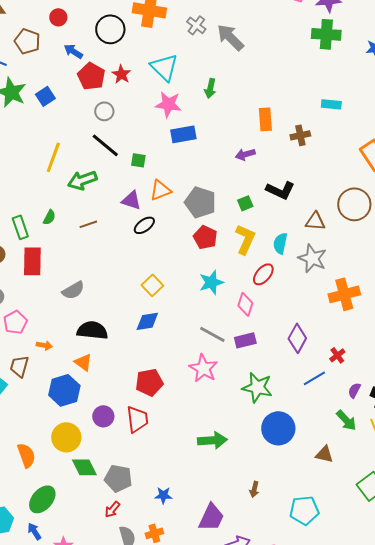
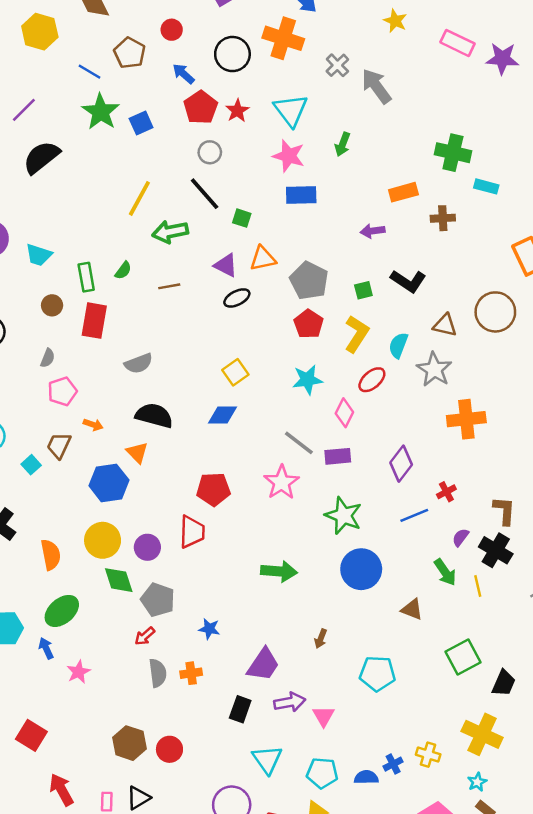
green cross: (326, 34) -> (453, 153), moved
orange rectangle: (265, 119) -> (403, 192), turned 70
purple circle: (103, 416) -> (147, 547), moved

